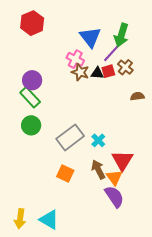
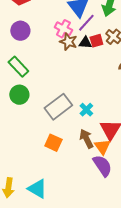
purple line: (111, 53) -> (86, 23), moved
purple circle: (32, 80) -> (20, 31), moved

